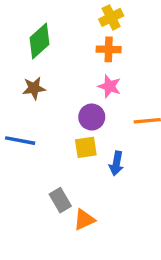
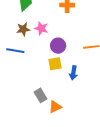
pink star: (109, 86) -> (41, 28), moved
blue line: (20, 141) -> (15, 51), moved

